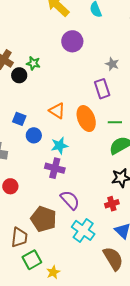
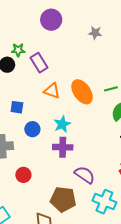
purple rectangle: (102, 89) -> (39, 63), moved
blue circle: (34, 135) -> (32, 129), moved

